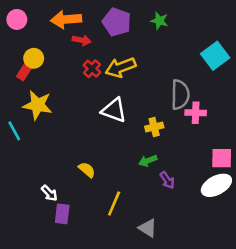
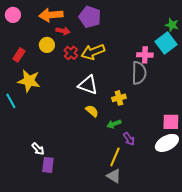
green star: (159, 21) -> (172, 25), moved
yellow circle: (34, 58) -> (47, 45), moved
pink cross: (196, 113) -> (145, 55), moved
yellow semicircle: (87, 170) -> (92, 111), moved
yellow line: (114, 203) -> (115, 157), moved

